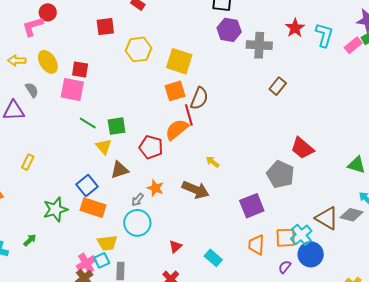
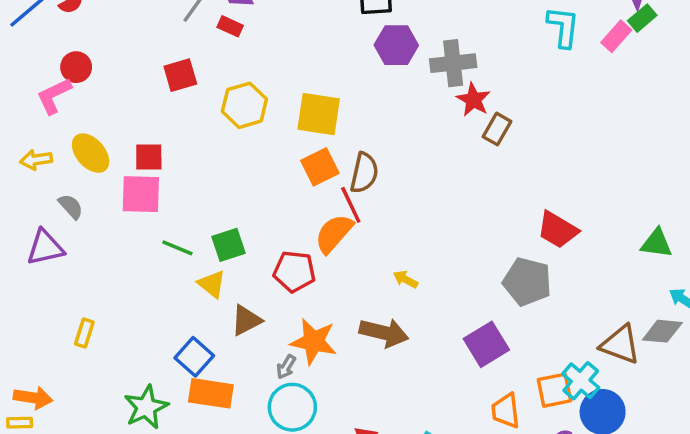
red star: (295, 28) -> (473, 100), moved
orange star: (155, 188) -> (314, 341), size x1.5

